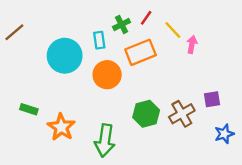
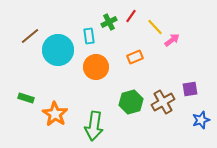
brown line: (14, 32) -> (30, 36), moved
pink arrow: (192, 45) -> (172, 40), turned 42
orange rectangle: (141, 52) -> (135, 57), moved, size x0.6

